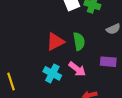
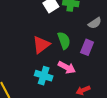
purple rectangle: (108, 62) -> (87, 47), moved, turned -63

